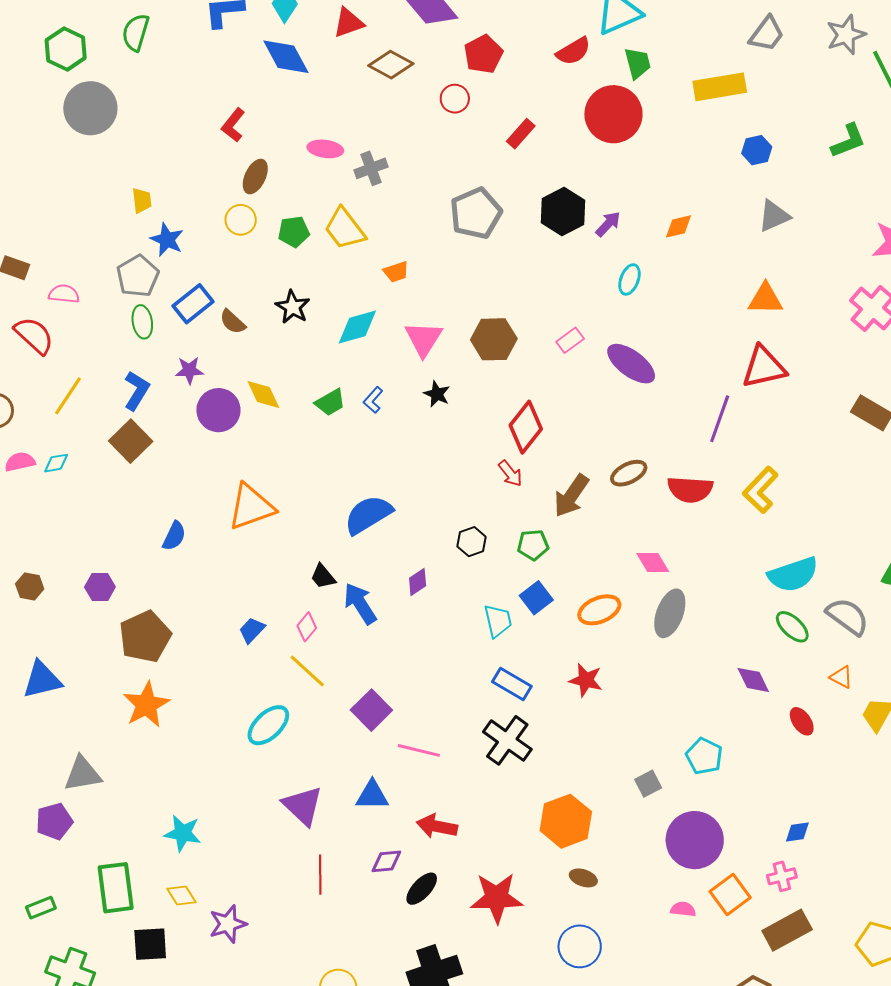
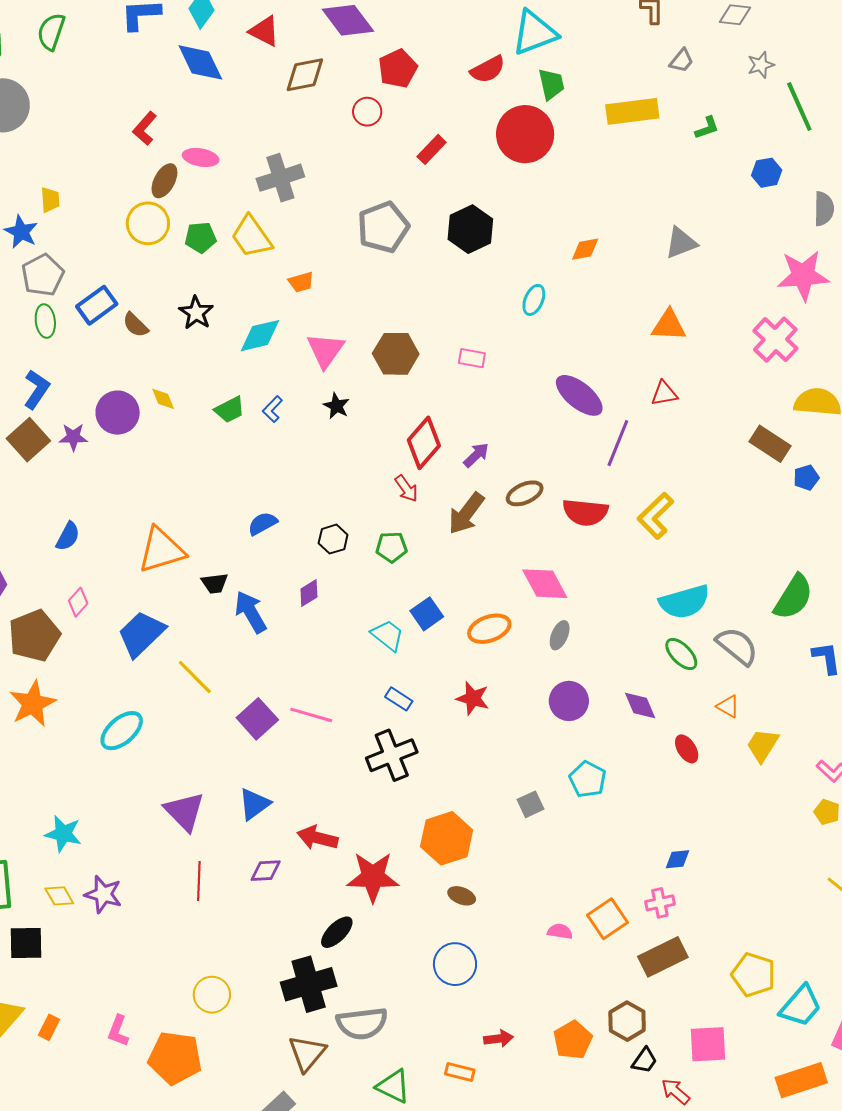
red triangle: (348, 23) -> (264, 31), turned 44
gray trapezoid: (767, 34) -> (682, 61), size x0.7
gray star: (846, 35) -> (761, 65), size x0.7
brown diamond: (391, 65) -> (305, 75), turned -42
green L-shape: (848, 141) -> (707, 128), moved, size x0.7
pink ellipse: (325, 149) -> (201, 157), moved
blue hexagon: (757, 150) -> (767, 173), moved
gray cross: (371, 168) -> (280, 178), size x1.4
yellow circle: (241, 220) -> (148, 223), size x1.4
purple arrow: (608, 224) -> (476, 455), moved
blue star: (167, 240) -> (21, 232), moved
pink rectangle: (570, 340) -> (472, 358), turned 44
purple ellipse: (631, 364) -> (579, 395), moved
red triangle: (764, 367) -> (664, 393), size x0.6
purple star: (189, 370) -> (73, 437), moved
yellow diamond: (263, 395) -> (163, 399), size x0.7
orange triangle: (251, 507) -> (161, 550), moved
blue semicircle: (368, 515) -> (262, 524), size x0.6
black hexagon: (472, 542) -> (333, 539), moved
green pentagon: (533, 545) -> (391, 547), moved
pink diamond: (653, 563) -> (545, 584), size x1.4
black trapezoid: (323, 576) -> (215, 583), turned -60
gray ellipse: (670, 613) -> (560, 635), size x0.6
cyan trapezoid: (498, 621) -> (387, 635), turned -42
pink diamond: (307, 627) -> (78, 602), moved
blue trapezoid: (252, 630) -> (141, 634), size x1.8
blue rectangle: (512, 684) -> (399, 699), size x0.7
cyan ellipse: (268, 725) -> (122, 731), moved
black cross: (507, 740) -> (392, 755), turned 30
pink line: (419, 750) -> (311, 715), moved
blue triangle: (372, 795) -> (254, 804), turned -39
purple circle: (695, 840) -> (569, 701), moved, size x0.7
black ellipse: (422, 889) -> (337, 932), moved
red star: (497, 898) -> (373, 877), moved
purple star: (228, 924) -> (103, 894), moved, turned 30

